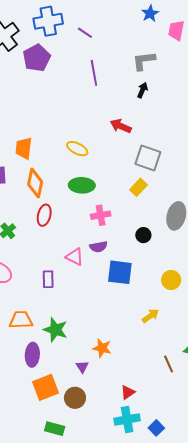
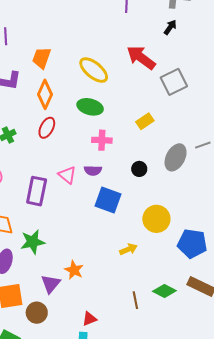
red arrow: (121, 126) -> (141, 58), size x1.4
yellow ellipse: (77, 149) -> (94, 70), size x1.4
gray square: (148, 158) -> (174, 82), moved, turned 32
purple rectangle: (48, 279) -> (37, 191), size x1.6
yellow circle: (171, 280) -> (156, 219), size x1.4
green star: (55, 330) -> (33, 242), turned 30
purple triangle: (82, 367) -> (51, 284), size x1.5

